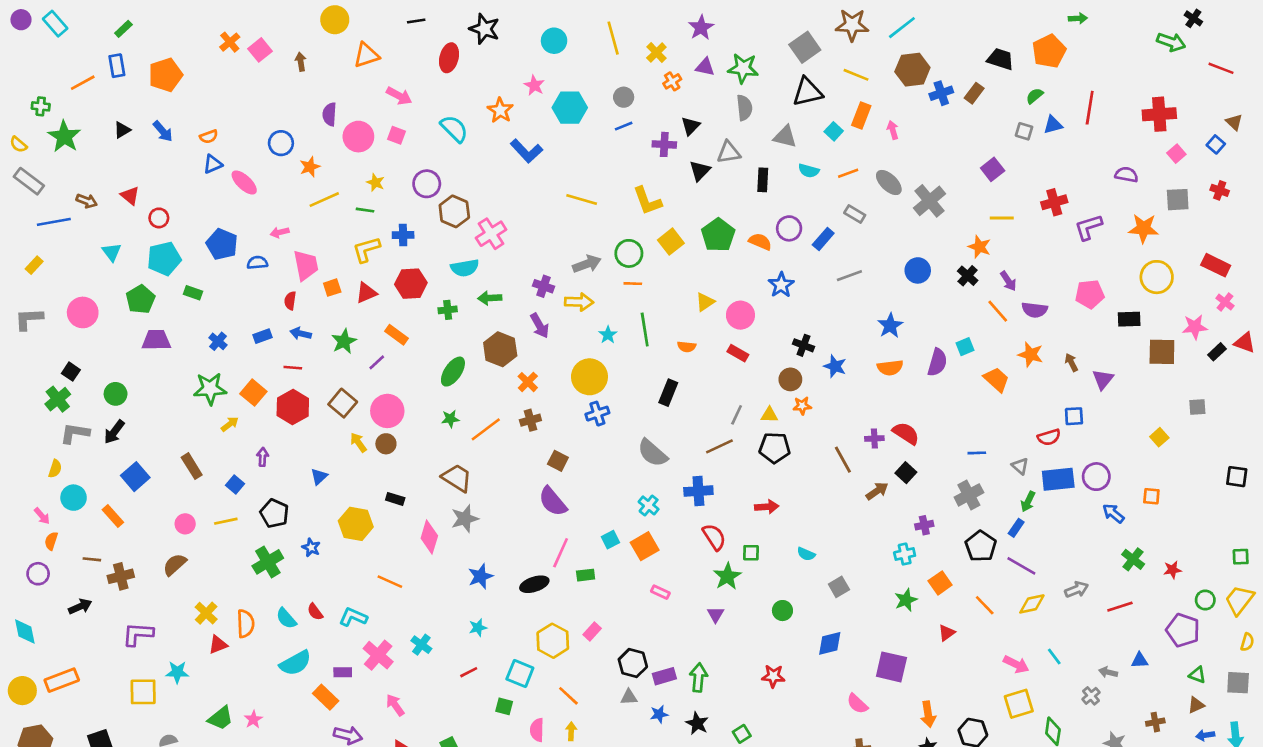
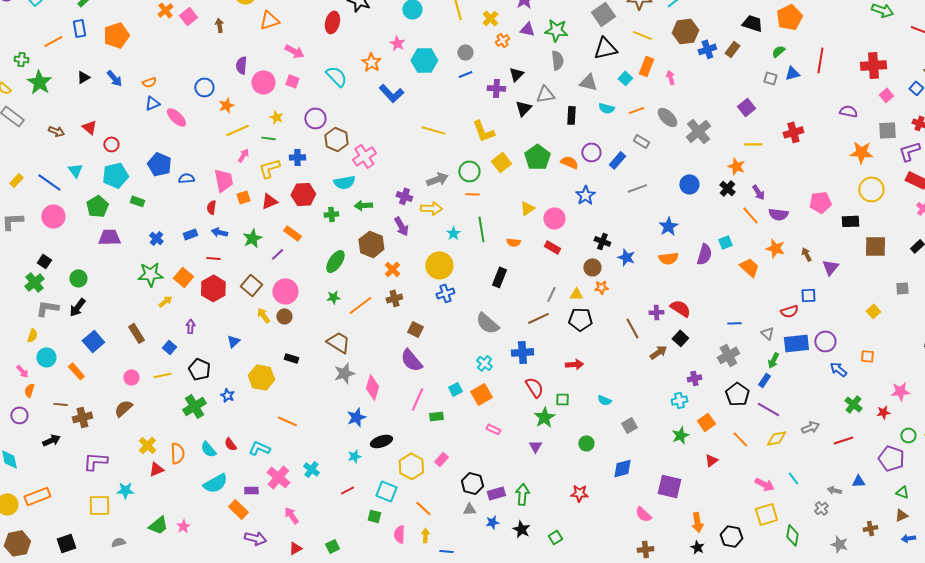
blue line: (54, 222) -> (49, 182), moved, turned 45
purple L-shape: (1088, 227) -> (909, 151), moved
pink arrow: (280, 232) -> (243, 155), moved, turned 136
pink star: (1195, 327) -> (900, 391), moved
pink diamond: (429, 537) -> (372, 387), moved
black ellipse: (534, 584) -> (381, 441), moved

